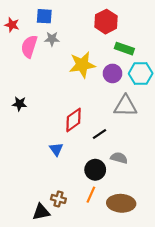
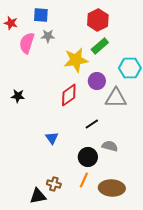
green rectangle: (124, 49) -> (100, 46), moved, turned -60
purple circle: (112, 73) -> (97, 81), moved
red diamond: (74, 120) -> (69, 95), moved

